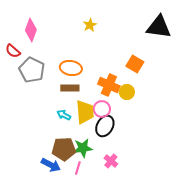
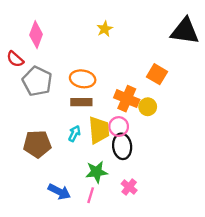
cyan arrow: (64, 115) -> (74, 134), turned 88
black ellipse: (105, 126) -> (122, 146), turned -35
brown pentagon: (64, 149) -> (37, 144), moved

